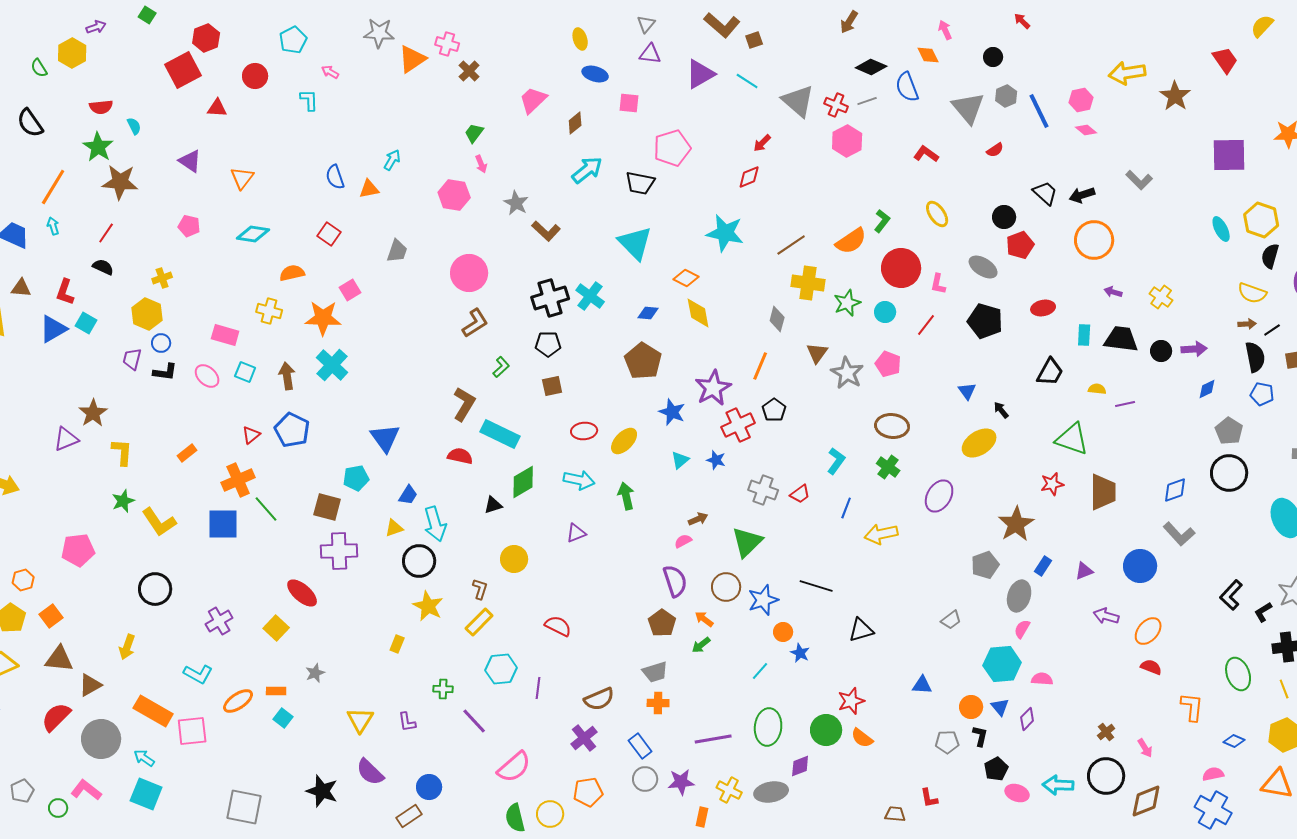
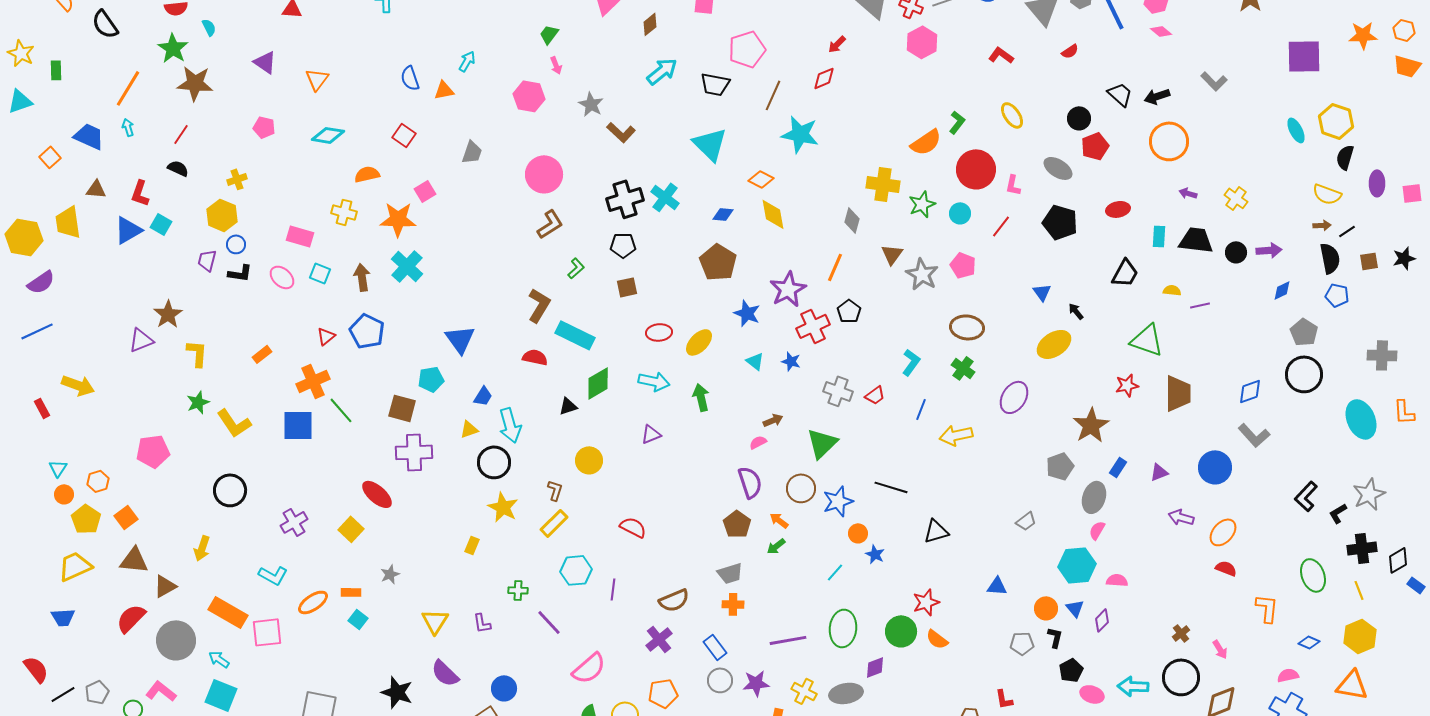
brown line: (791, 245) -> (773, 95), moved, turned -32
cyan triangle: (680, 460) -> (755, 361), turned -42

